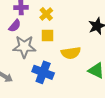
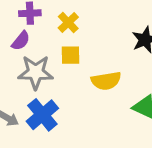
blue cross: (43, 72) -> (42, 115), moved, turned 30

